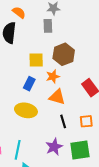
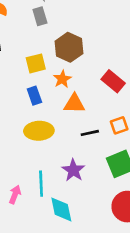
blue rectangle: (29, 84) -> (34, 96), turned -32
black line: (63, 121) -> (90, 133), turned -72
purple star: (54, 147) -> (73, 170), moved

